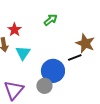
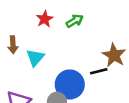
red star: (14, 30) -> (45, 19), moved

